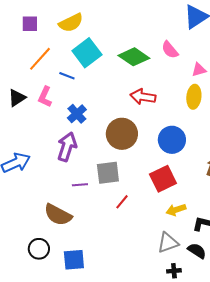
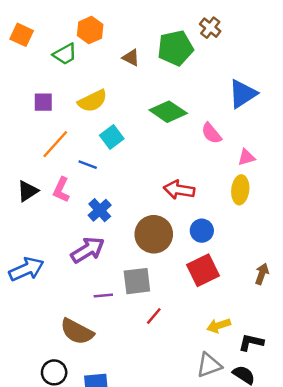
cyan square: (87, 53) -> (112, 137), size x0.7
green diamond: (134, 57) -> (168, 112), moved
blue circle: (172, 140) -> (202, 231), moved, size x0.7
purple arrow: (67, 147) -> (88, 250), turned 40
red square: (163, 179) -> (203, 270), moved

